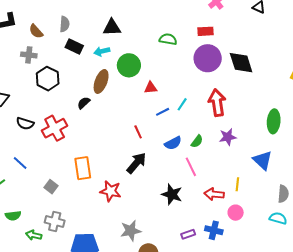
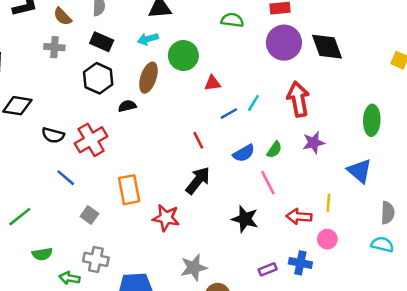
black rectangle: (74, 46) -> (102, 42), moved
black hexagon: (48, 79) -> (98, 78), moved
black semicircle: (84, 103) -> (127, 106), turned 32
blue line: (20, 163) -> (66, 178), moved

